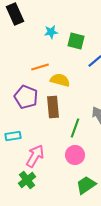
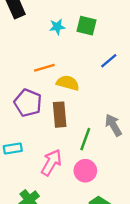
green square: (76, 41) -> (86, 26), moved
pink arrow: (35, 156) -> (51, 163), moved

